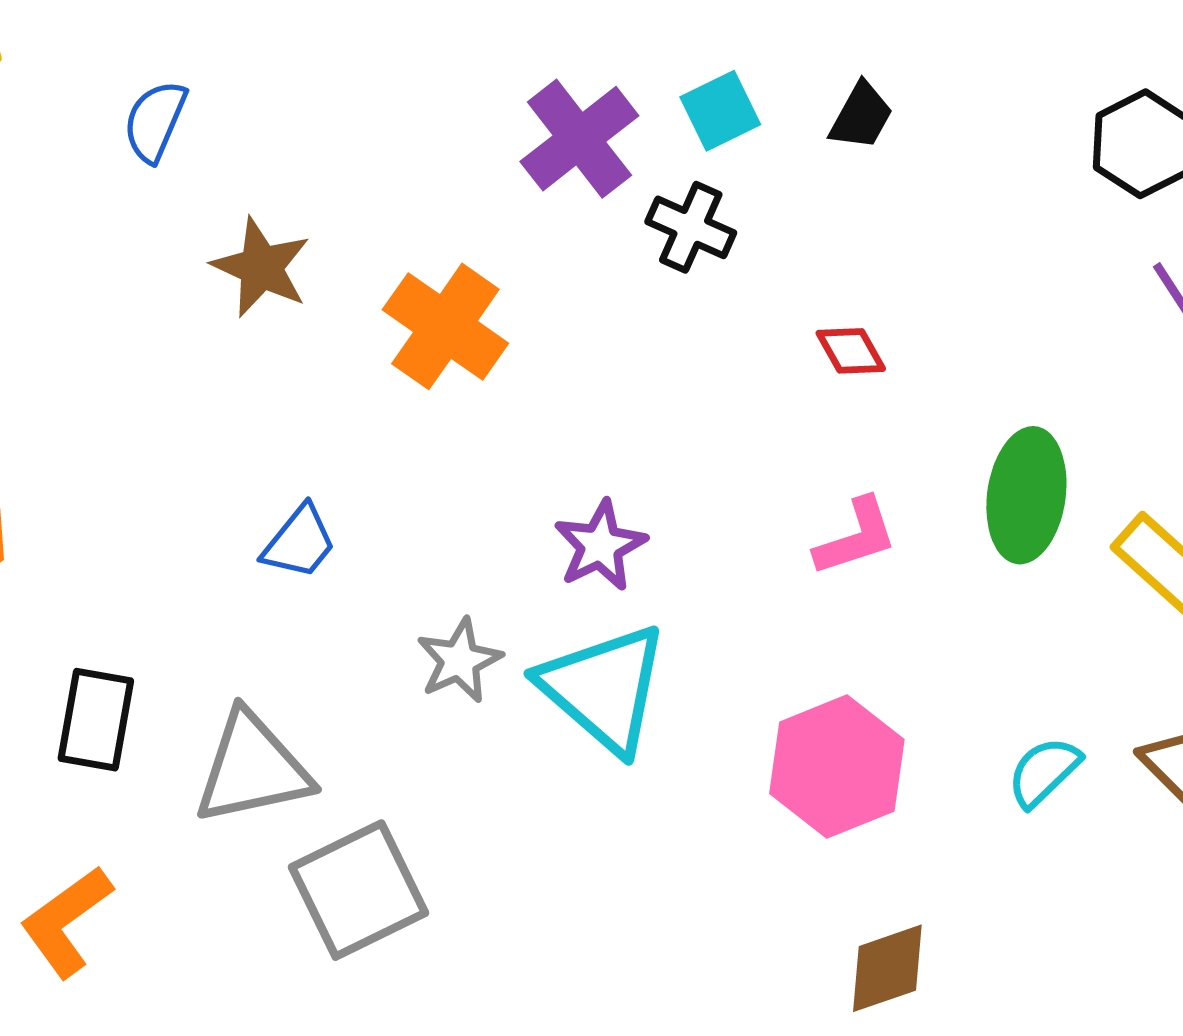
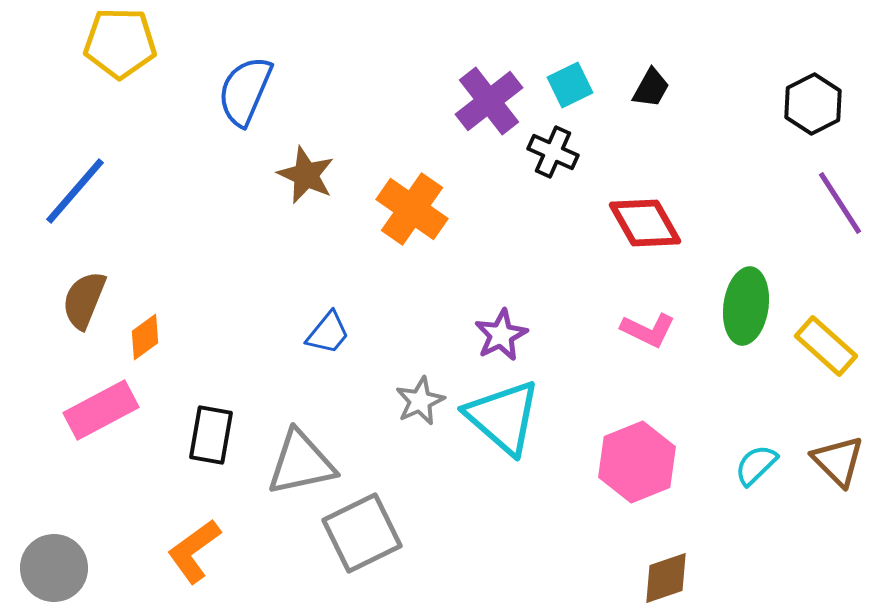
blue semicircle: (155, 121) -> (245, 91), size x1.5
red diamond: (851, 351) -> (645, 223), size x1.8
pink L-shape: (856, 537) -> (648, 330), turned 44

